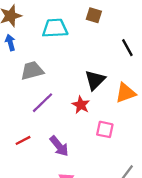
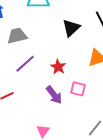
black triangle: (95, 80) -> (71, 28), moved
purple arrow: (59, 146) -> (54, 95), moved

